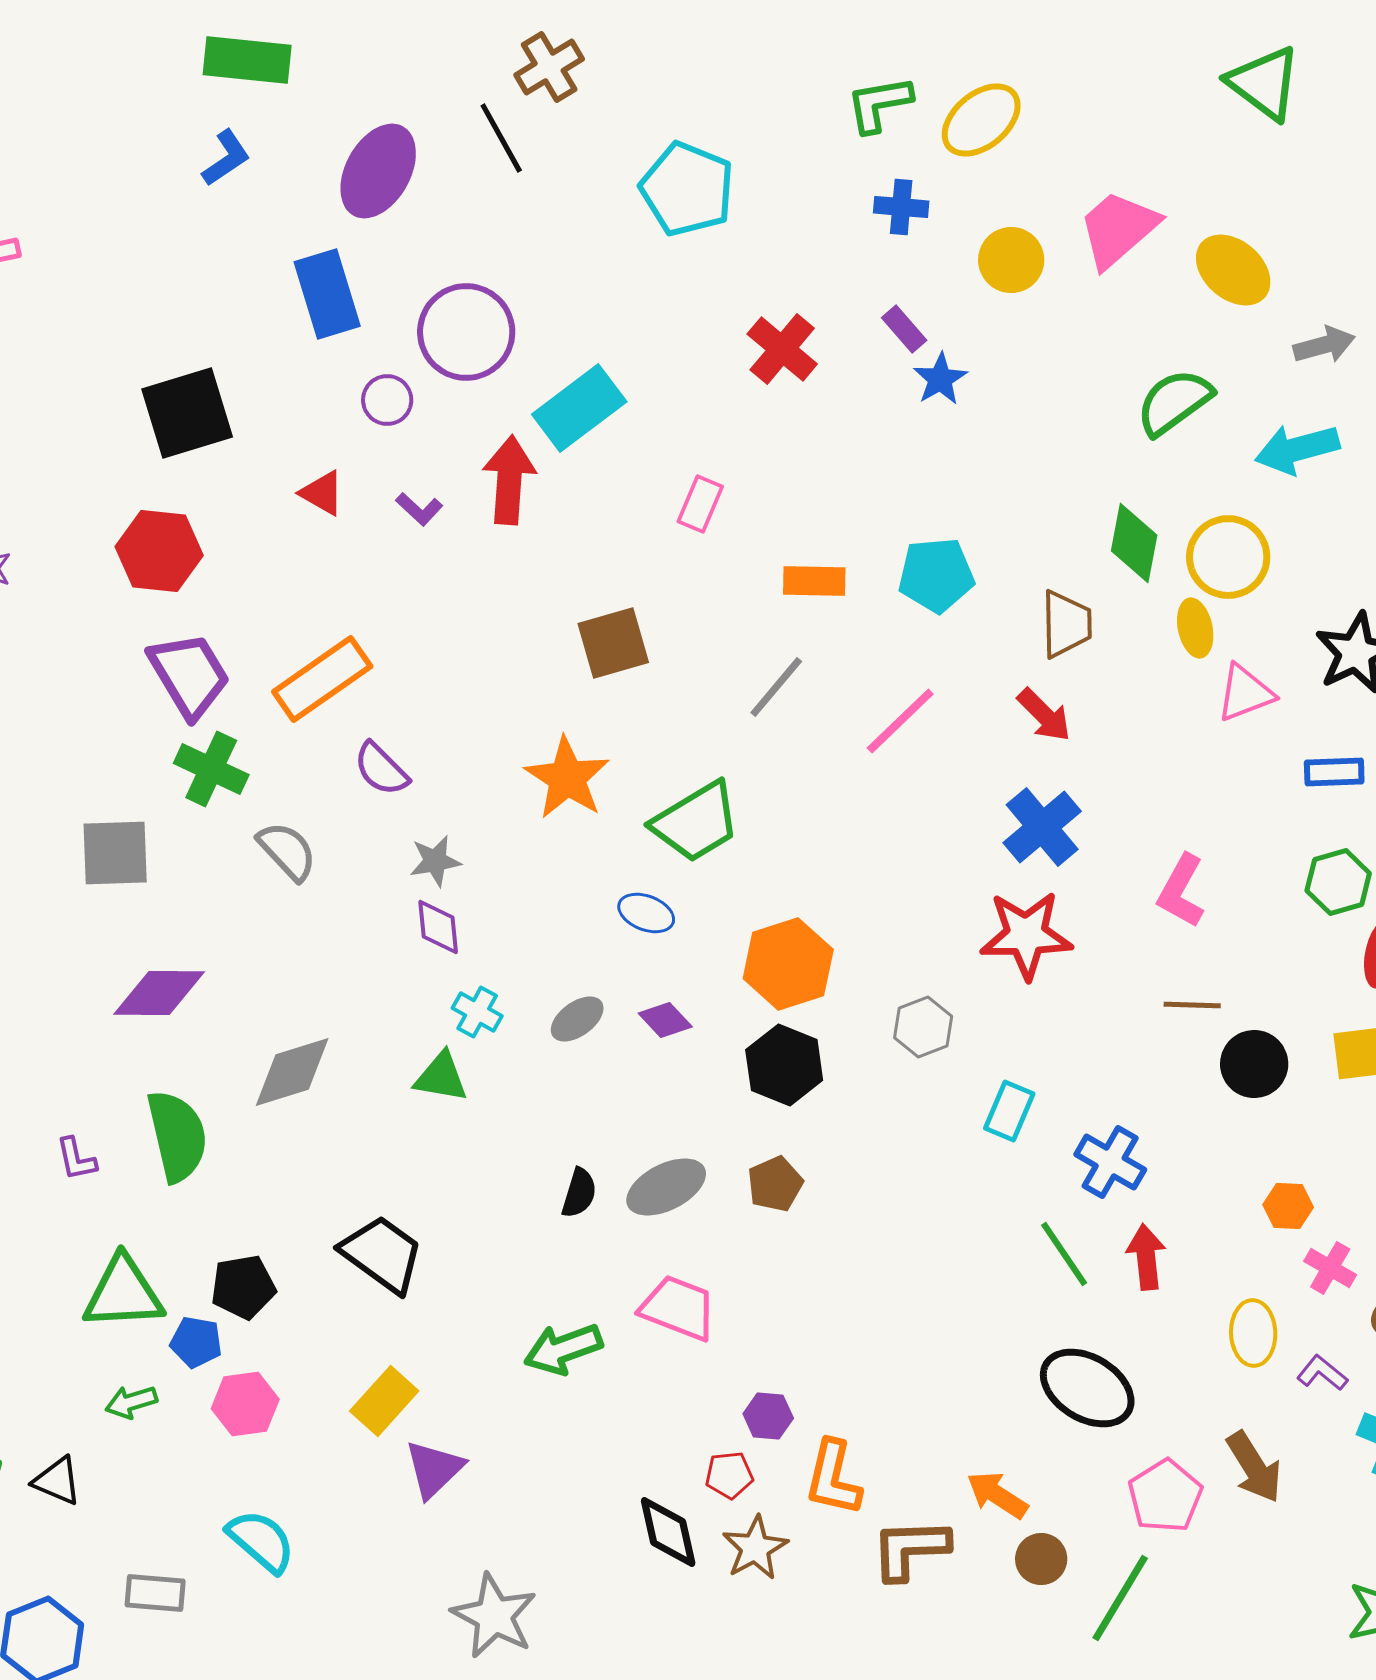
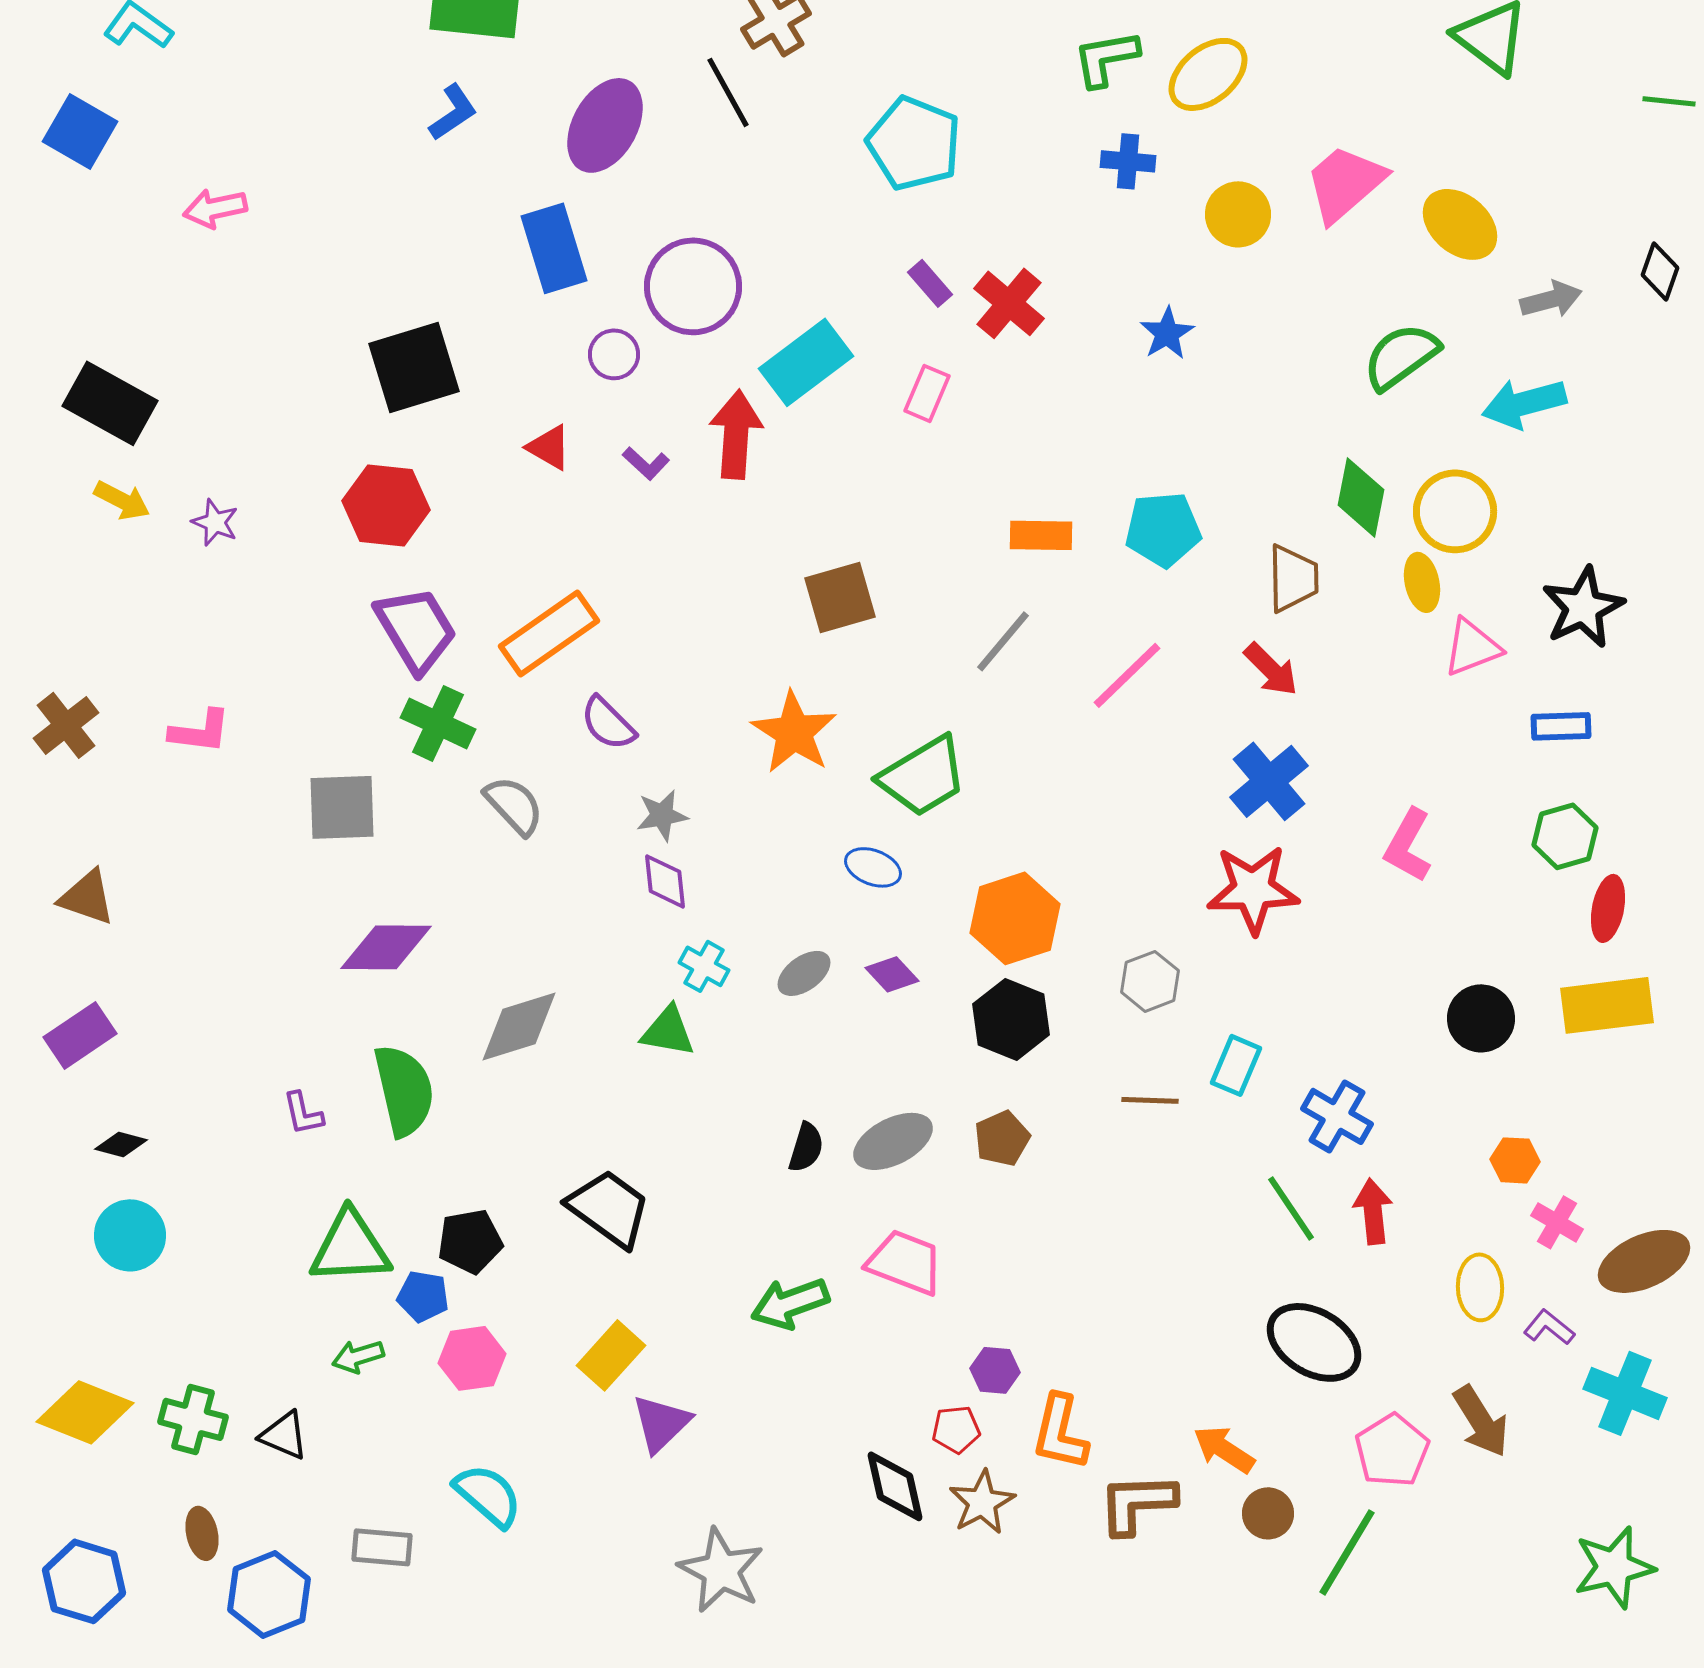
purple rectangle: (904, 329) -> (930, 283), moved
pink rectangle: (700, 504) -> (927, 393), moved
brown line: (1192, 1005) -> (1150, 1100), moved

